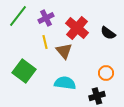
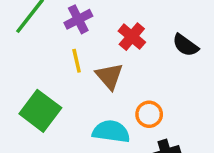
red cross: (77, 28) -> (132, 37), size x0.7
orange circle: (106, 73) -> (149, 114), moved

